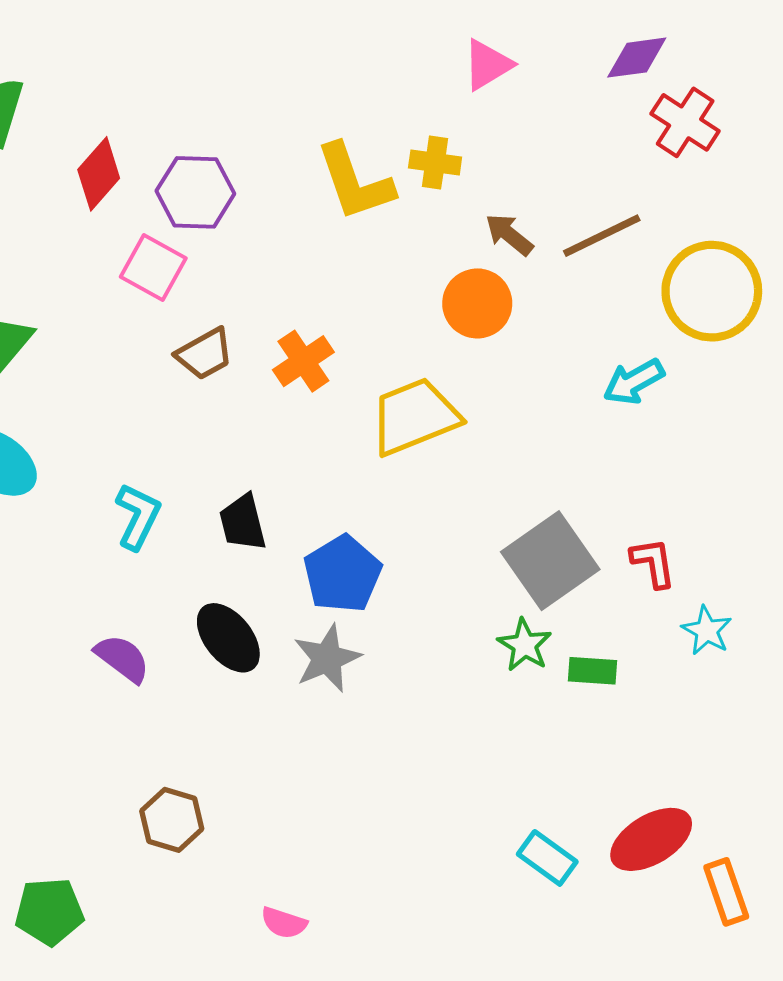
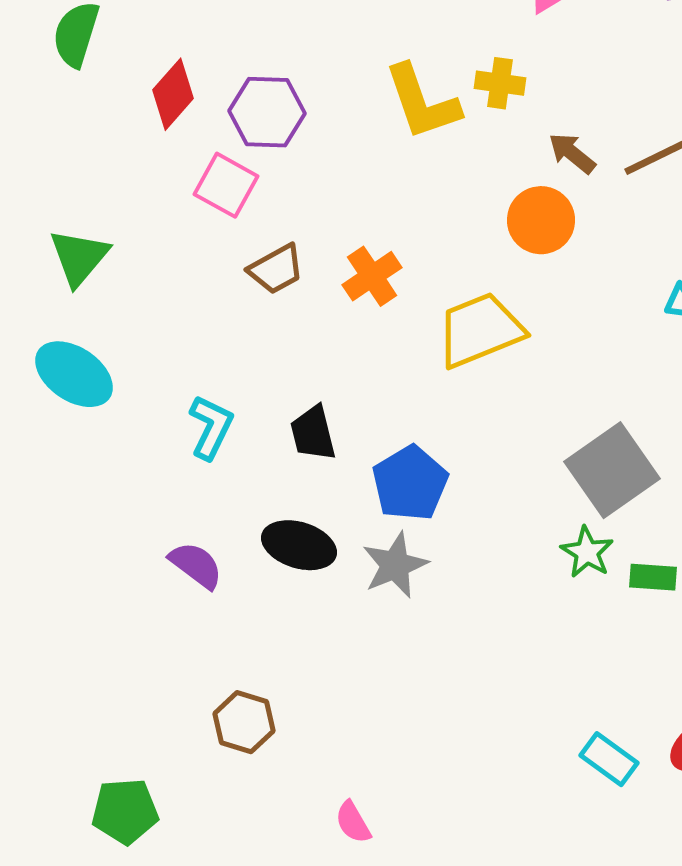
black ellipse: (228, 638) -> (299, 545), turned -34
pink semicircle: (284, 923) -> (353, 822), turned 42

